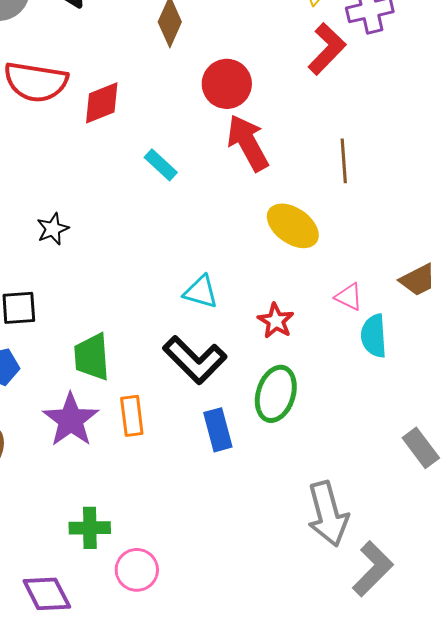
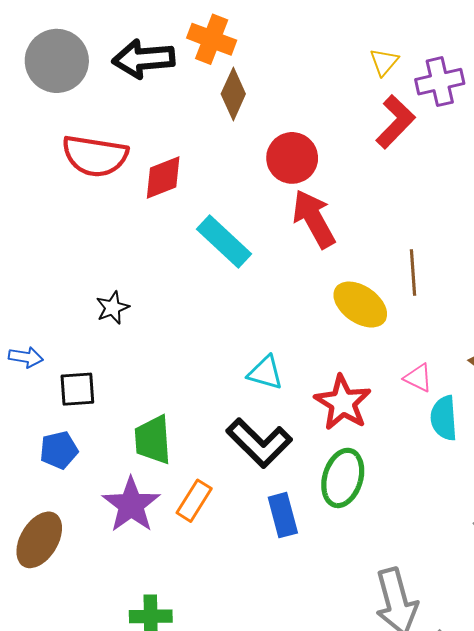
brown line: (344, 161) -> (413, 273), moved
cyan rectangle: (161, 165) -> (224, 242), size x1.6
red star: (276, 321) -> (343, 403), size x1.5
orange rectangle: (132, 416) -> (194, 501), turned 39

